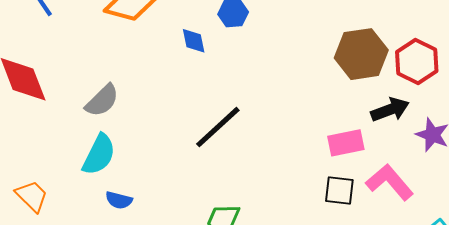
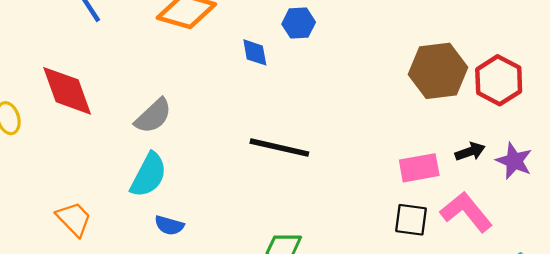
black arrow: (390, 110) -> (470, 152), moved, size x0.7
black line: (218, 127) -> (279, 148), turned 54

